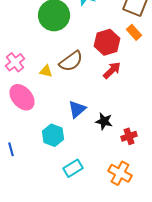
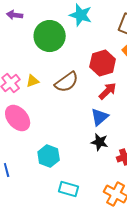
yellow triangle: (46, 71) -> (33, 81), moved, turned -32
blue triangle: (77, 109) -> (100, 117), moved
cyan rectangle: (73, 168) -> (69, 189), turned 48

